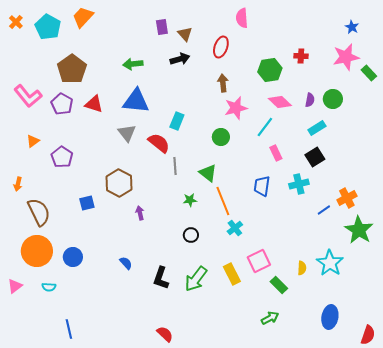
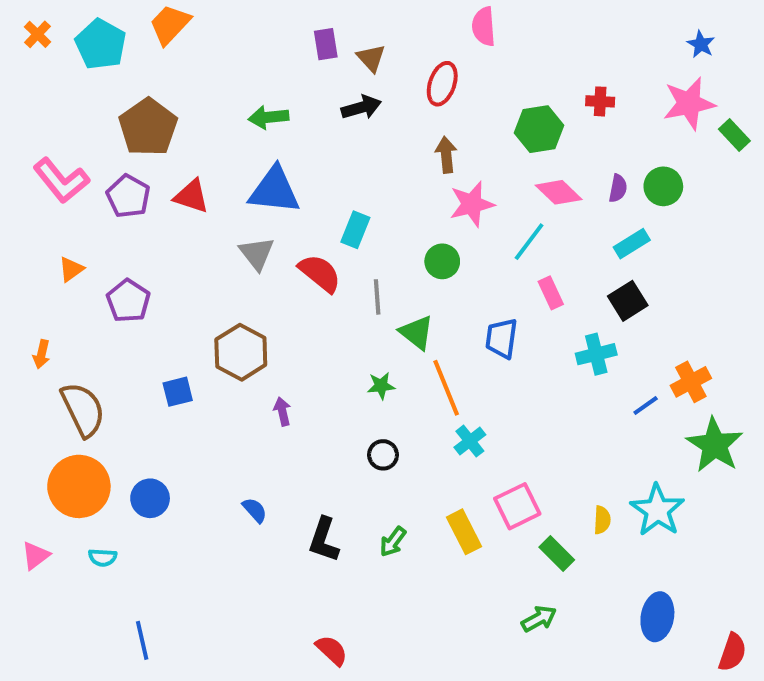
gray line: (175, 166) -> (377, 297), moved
blue trapezoid: (262, 186) -> (501, 338), moved
green arrow: (196, 279) -> (393, 542), size x0.6

